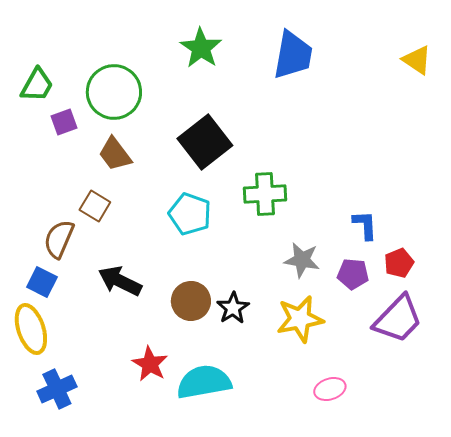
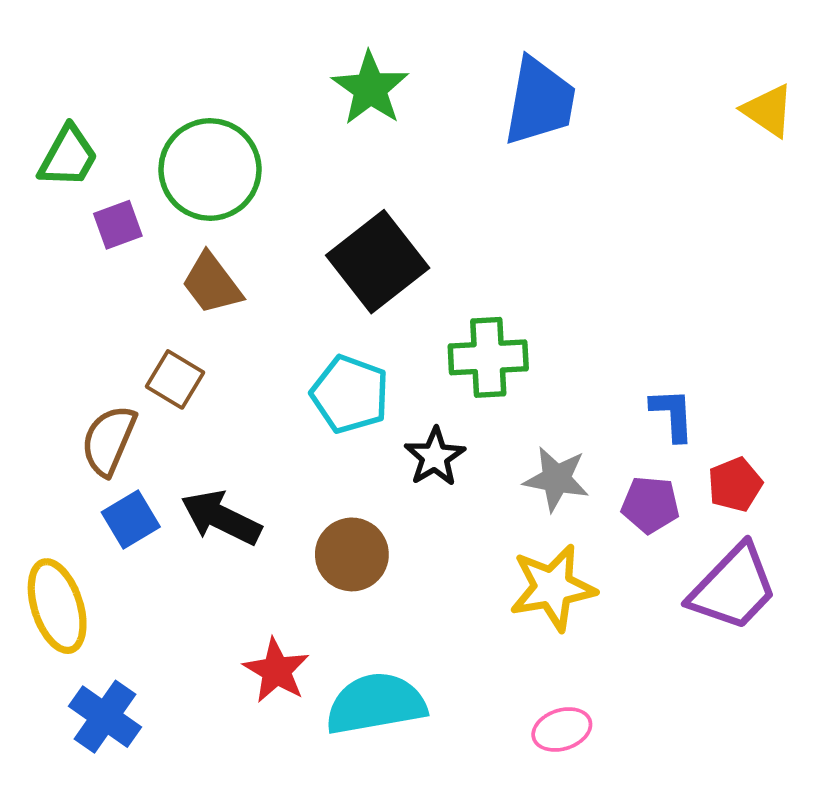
blue square: (42, 282) -> (131, 519), moved, turned 32
black star: (233, 308) -> (435, 457), moved
blue cross: (57, 389) -> (105, 717), turned -30
pink ellipse: (330, 389) -> (562, 729), moved

